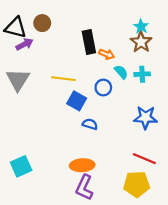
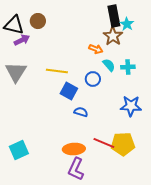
black rectangle: (89, 42) -> (114, 16), moved
brown star: (141, 42) -> (113, 36), moved
red line: (144, 159) -> (104, 143), moved
yellow pentagon: (137, 184) -> (123, 144), moved

